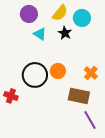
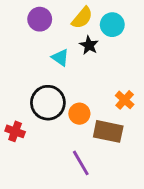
cyan triangle: (40, 34) -> (60, 58), moved
orange circle: (58, 71) -> (79, 114), moved
purple line: (90, 120) -> (81, 163), moved

